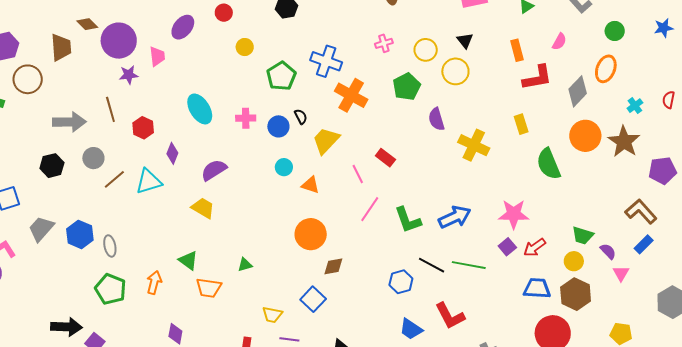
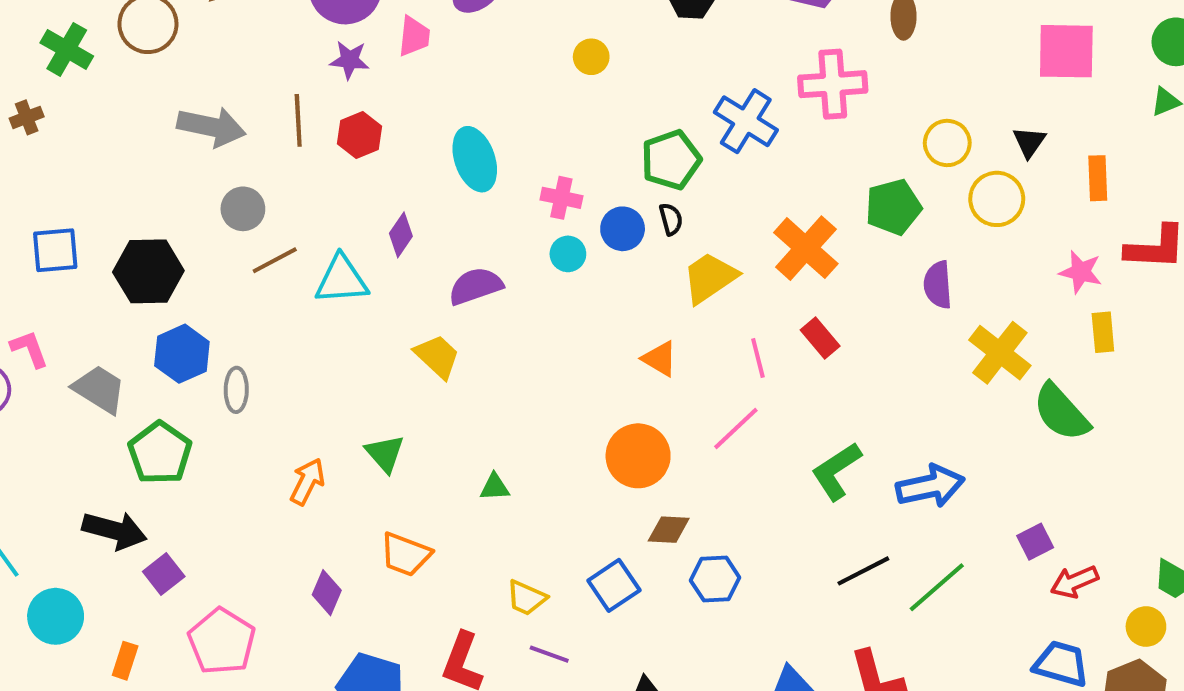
pink cross: (384, 43) -> (833, 84), moved, size x1.8
orange rectangle: (517, 50) -> (1098, 178), moved
green pentagon: (281, 76) -> (671, 160), moved
orange cross: (351, 95) -> (806, 248), moved
red hexagon: (143, 128) -> (360, 135), moved
green semicircle: (549, 164) -> (1061, 412), moved, turned -32
black hexagon: (52, 166) -> (148, 271), moved, size x1.4
cyan circle: (284, 167) -> (568, 254), moved
pink line: (370, 209) -> (736, 429), moved
pink star: (514, 214) -> (1081, 272), moved, size x0.7
green L-shape: (408, 220) -> (836, 471), turned 64
gray trapezoid: (41, 229) -> (99, 389), moved, turned 68
purple square: (507, 247) -> (1035, 542), moved
black line: (432, 265) -> (863, 571), turned -68
green line: (469, 265) -> (937, 587), turned -64
blue hexagon: (401, 282) -> (715, 579), moved
orange trapezoid: (209, 288) -> (406, 554), moved
green pentagon: (110, 289) -> (160, 453), moved

